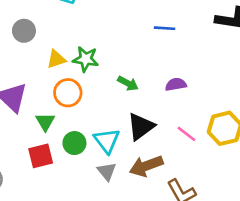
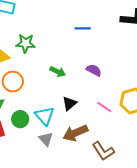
green star: (86, 59) -> (25, 43), moved
purple semicircle: (176, 84) -> (94, 70), turned 42
black triangle: (141, 127) -> (69, 104), size x0.7

